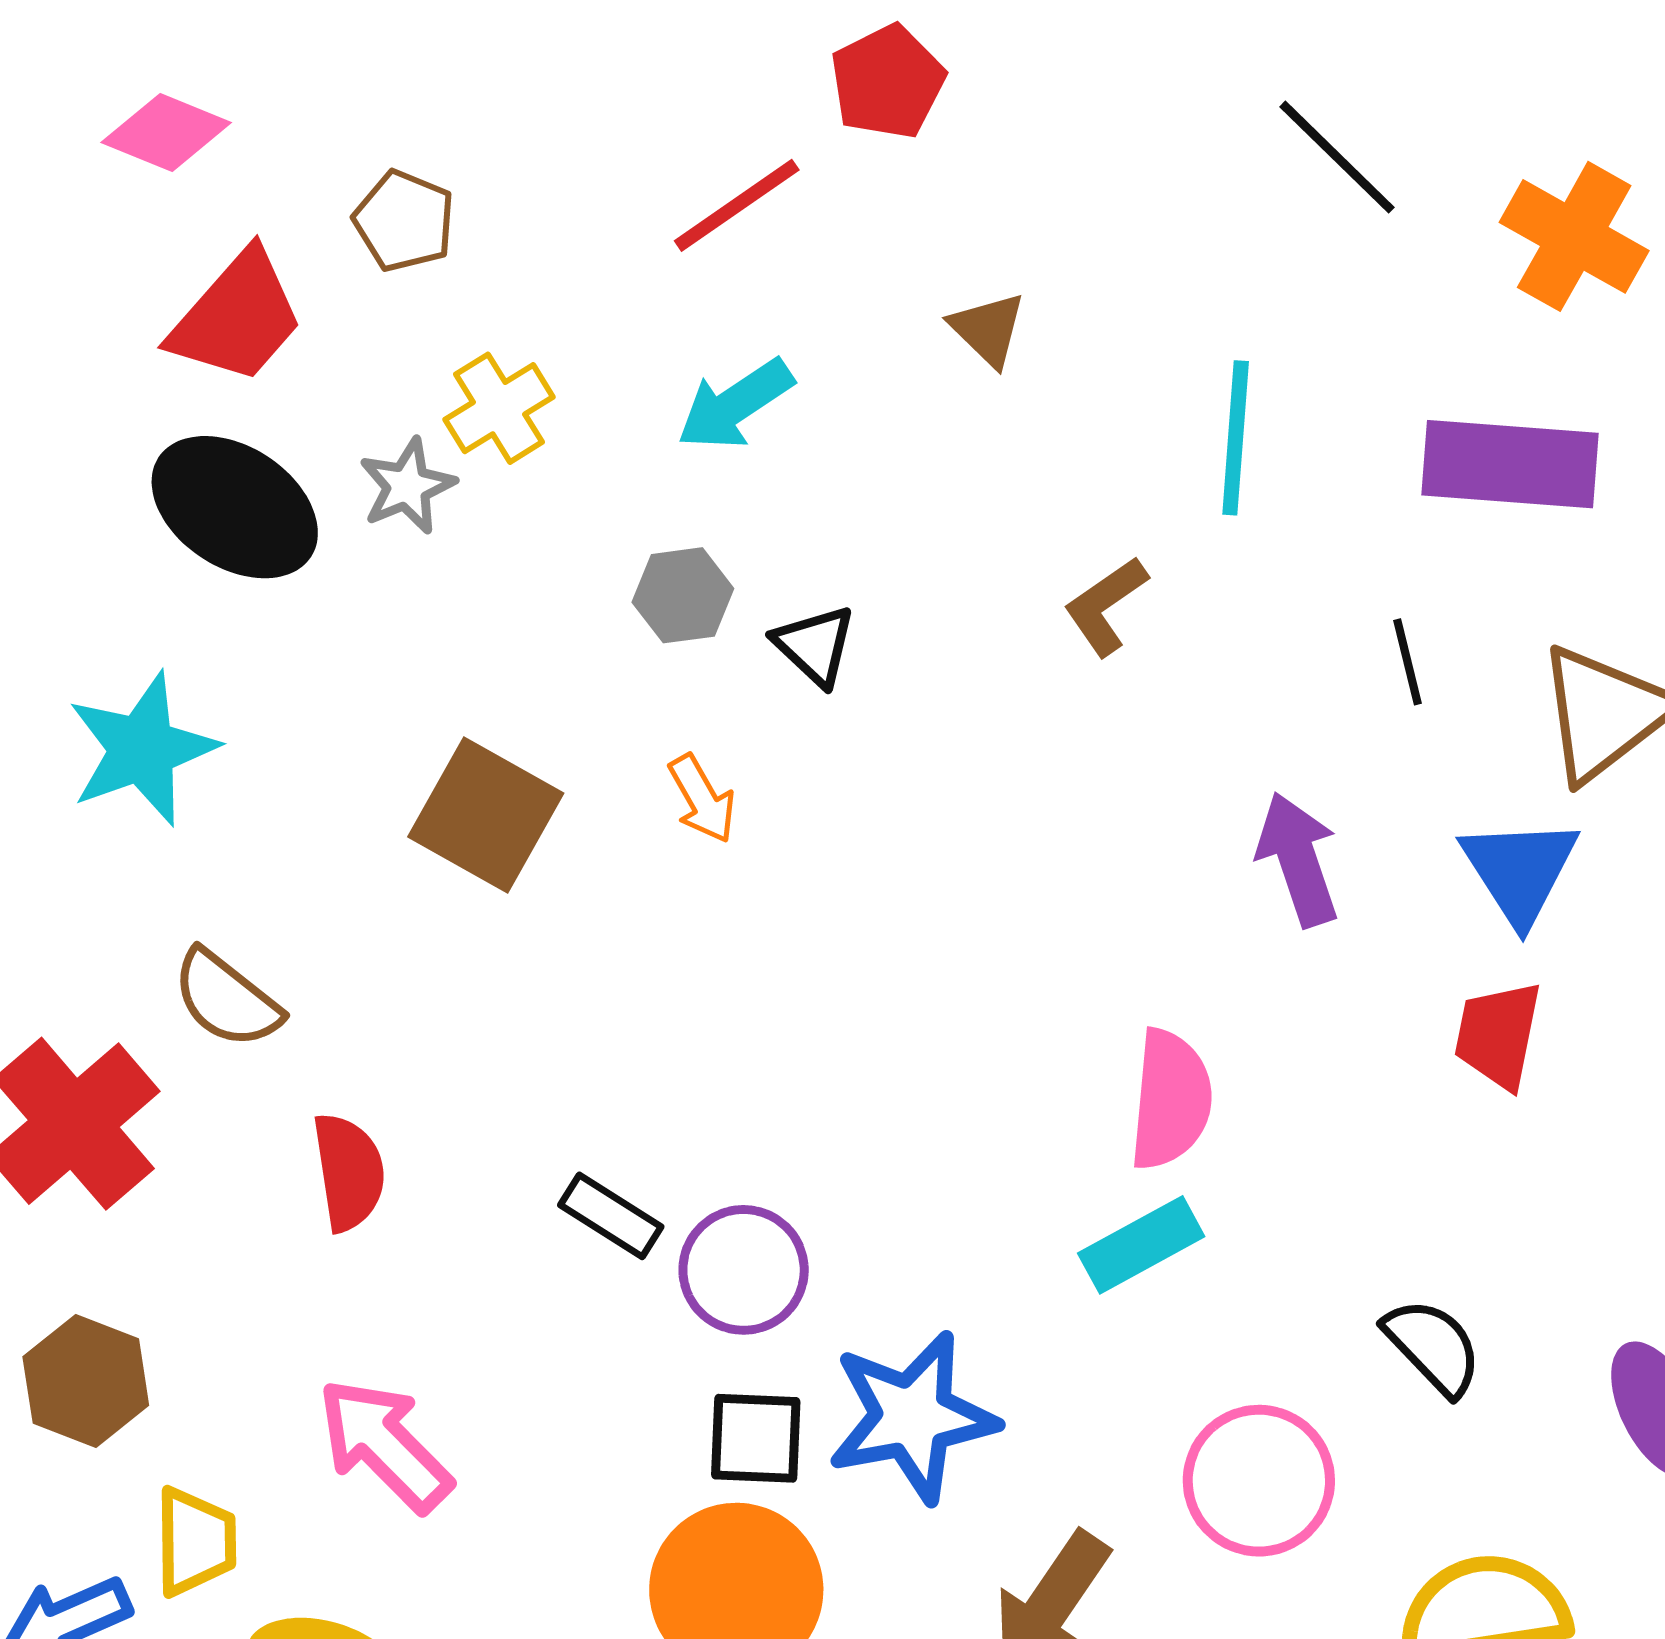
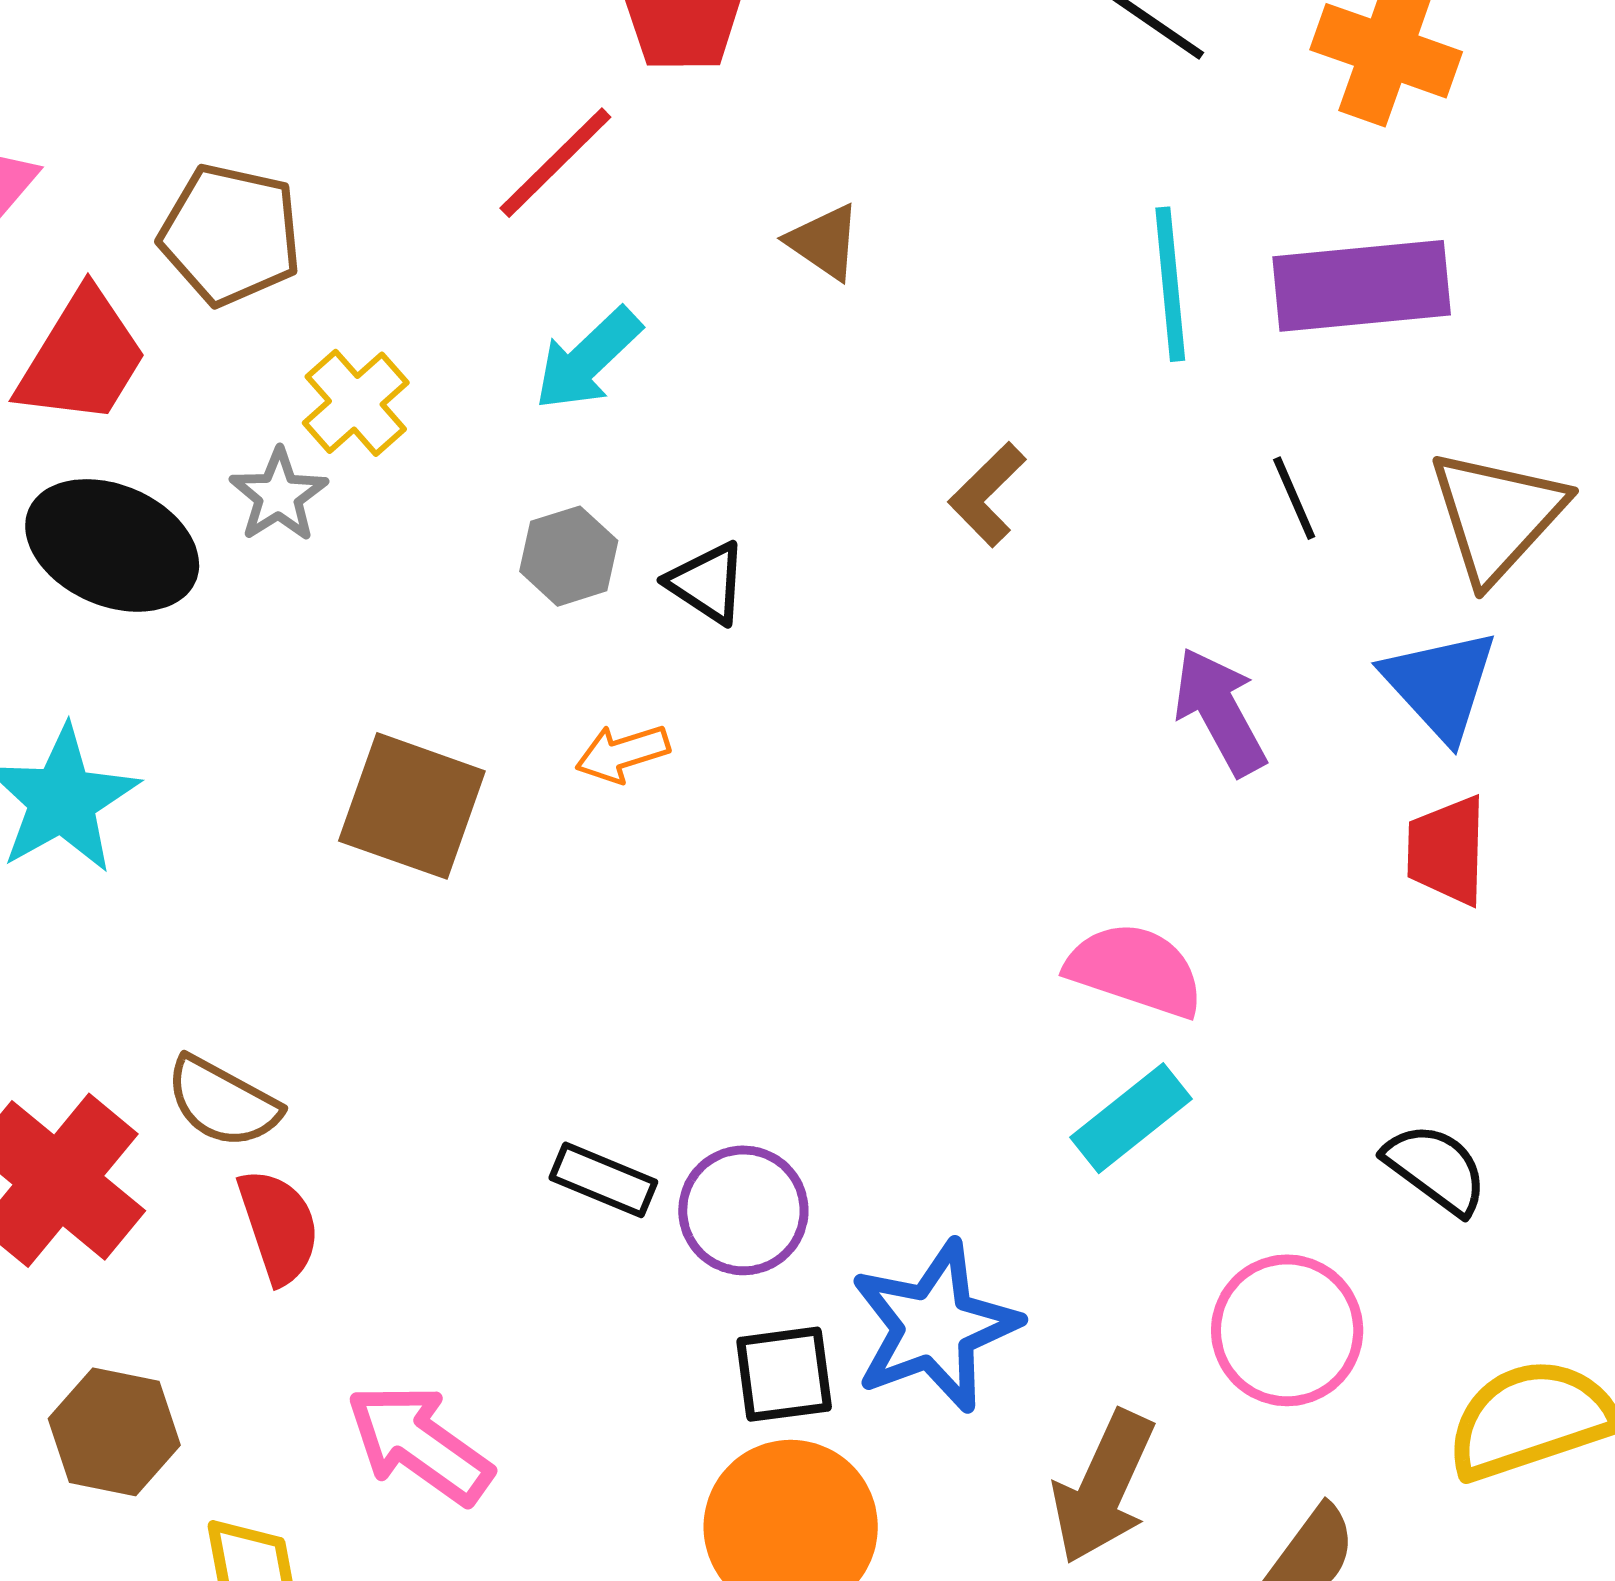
brown pentagon: (404, 221) -> (231, 235), size x1.4
cyan line: (1236, 438) -> (1170, 284), moved
orange arrow: (702, 799) -> (622, 753), turned 112
brown semicircle: (227, 999) -> (223, 1102), moved
pink semicircle: (1171, 1100) -> (1135, 970), turned -67
red semicircle: (349, 1172) -> (279, 1226), moved

